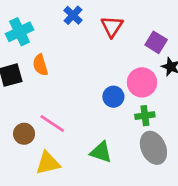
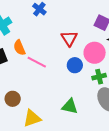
red triangle: (112, 27) -> (69, 38), moved
pink line: (52, 124) -> (37, 62), moved

